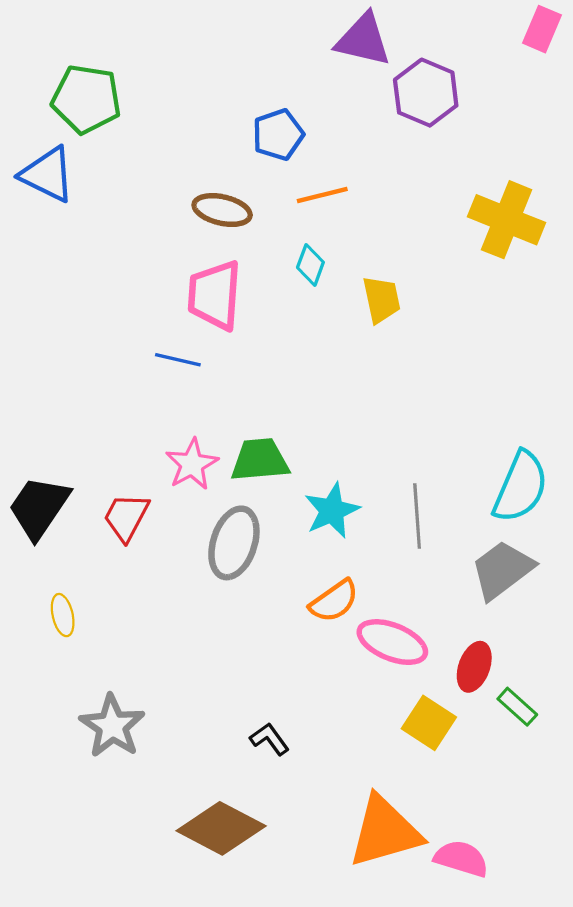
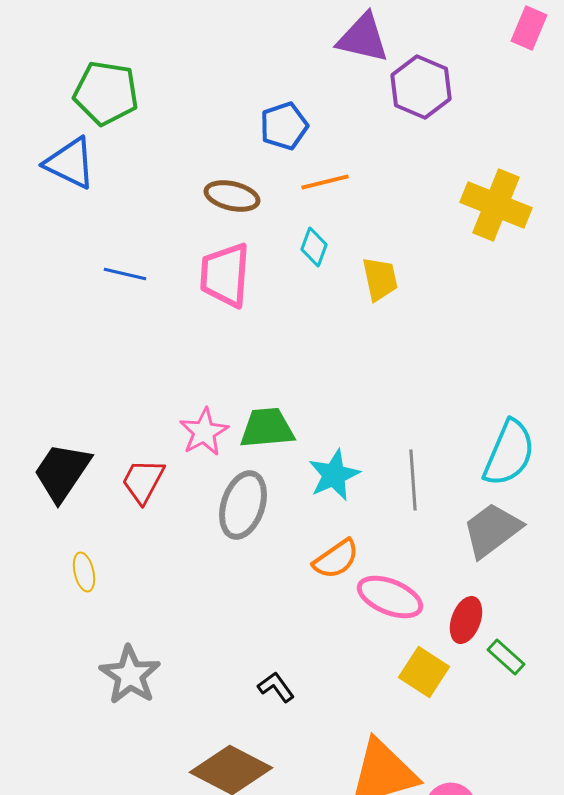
blue line: (178, 360) -> (125, 274), moved

